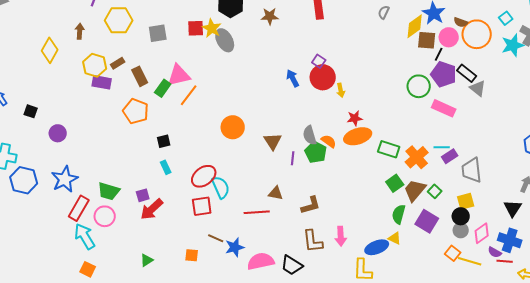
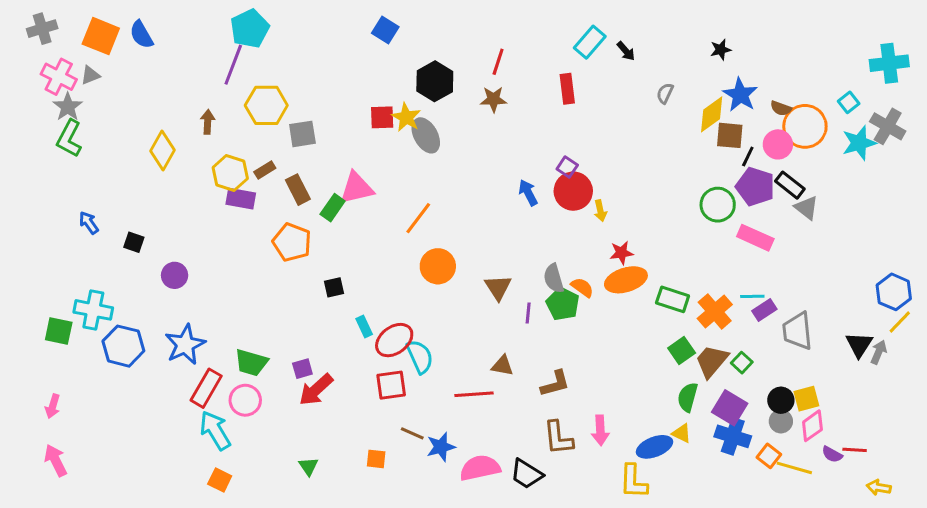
gray square: (158, 33) -> (302, 134), moved
pink circle: (449, 37) -> (778, 144), moved
orange line: (189, 95) -> (418, 218), moved
cyan rectangle: (166, 167) -> (364, 326), moved
yellow square: (466, 201) -> (806, 399), moved
black triangle: (513, 208) -> (859, 345), moved
blue cross: (510, 240) -> (733, 436), moved
green triangle: (147, 260) -> (308, 466), turned -32
red line: (505, 261) -> (855, 450), moved

